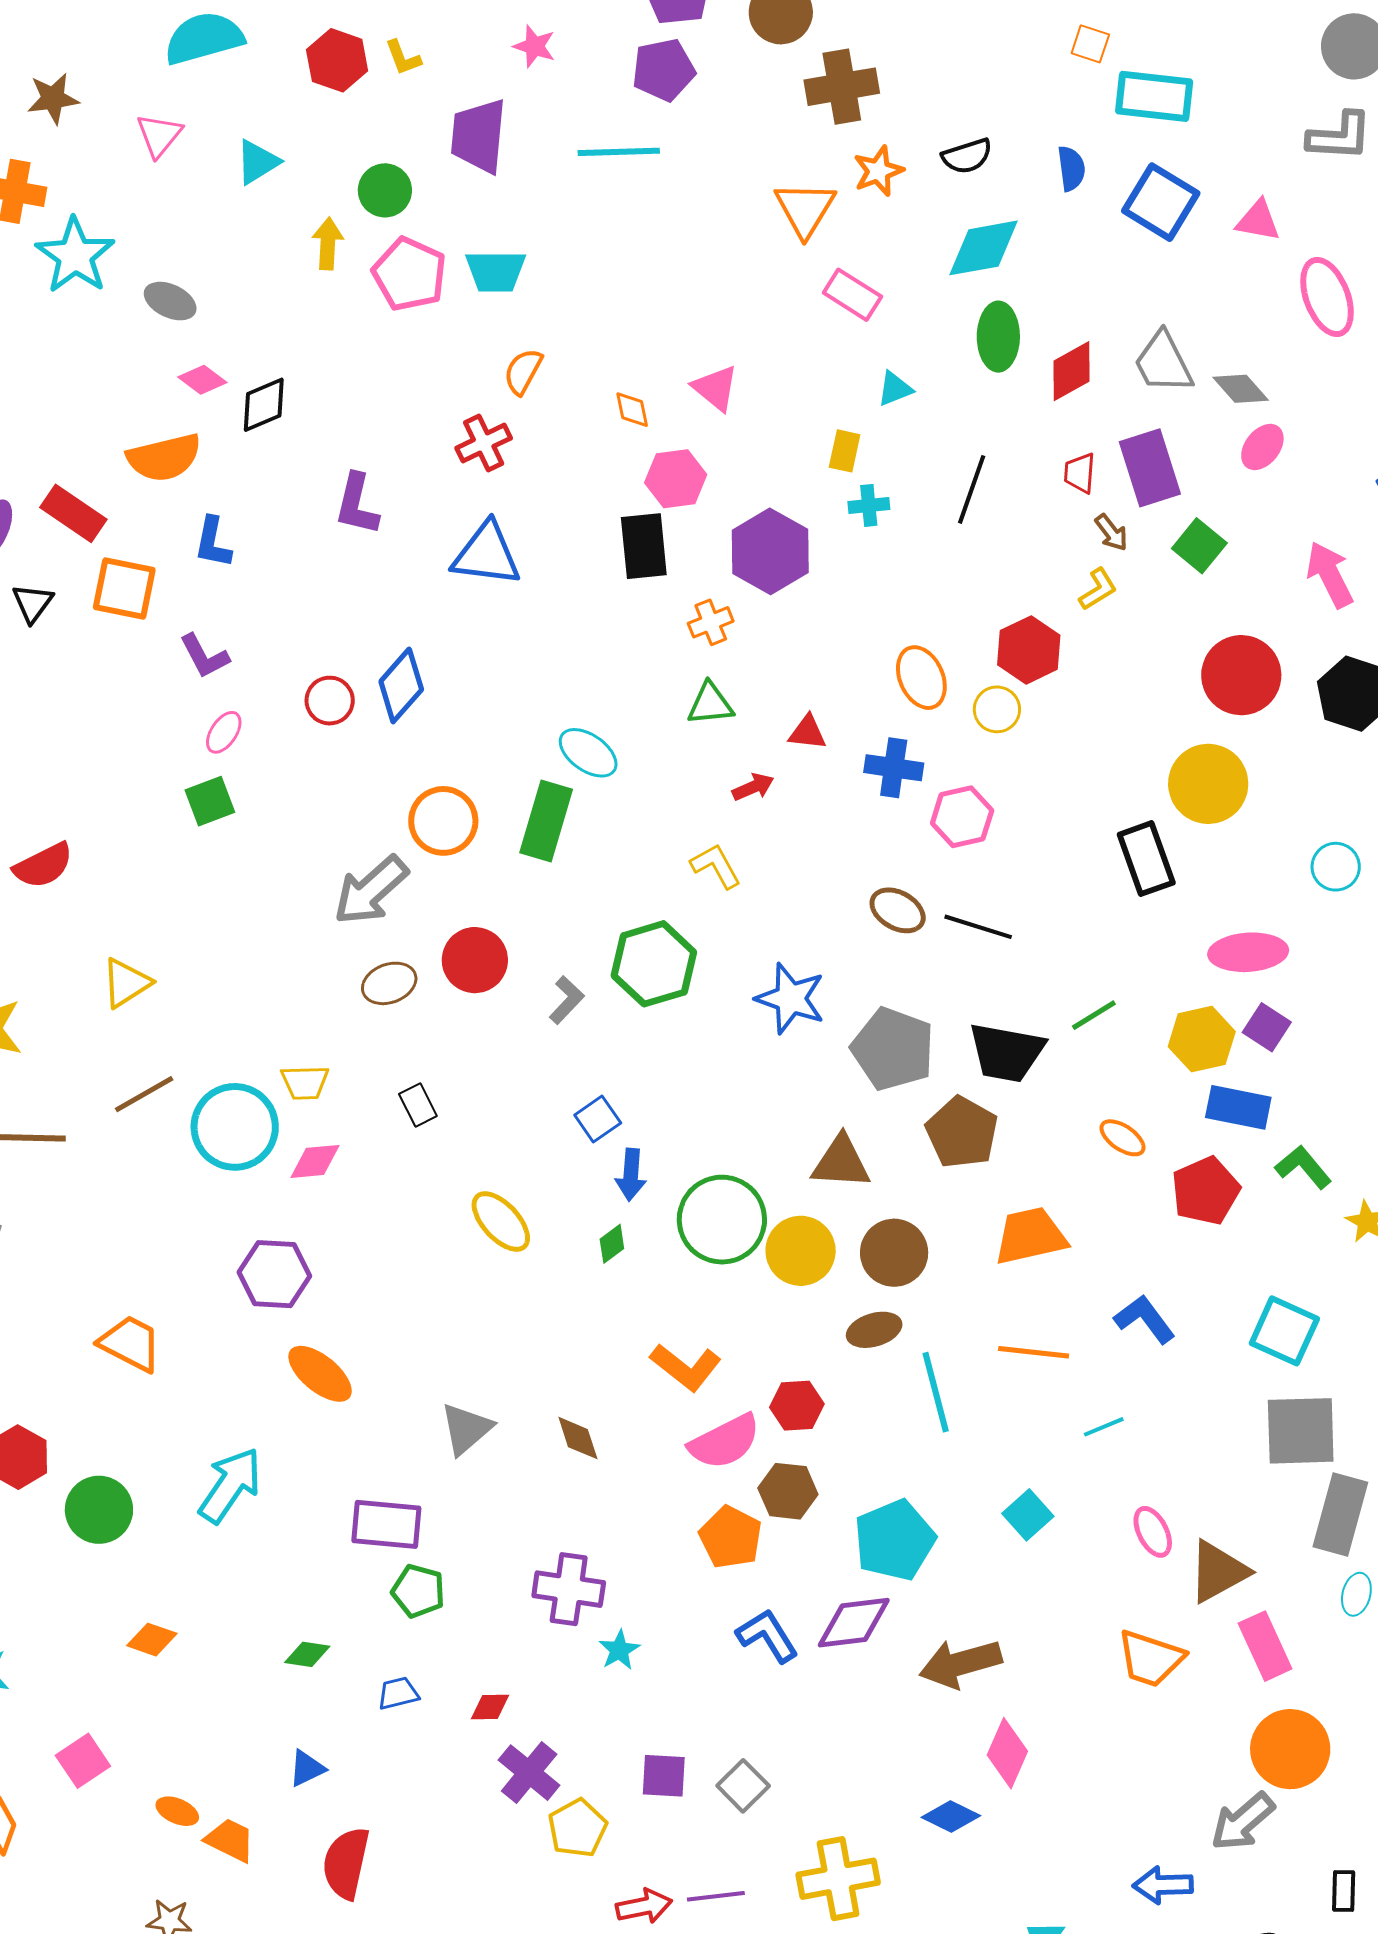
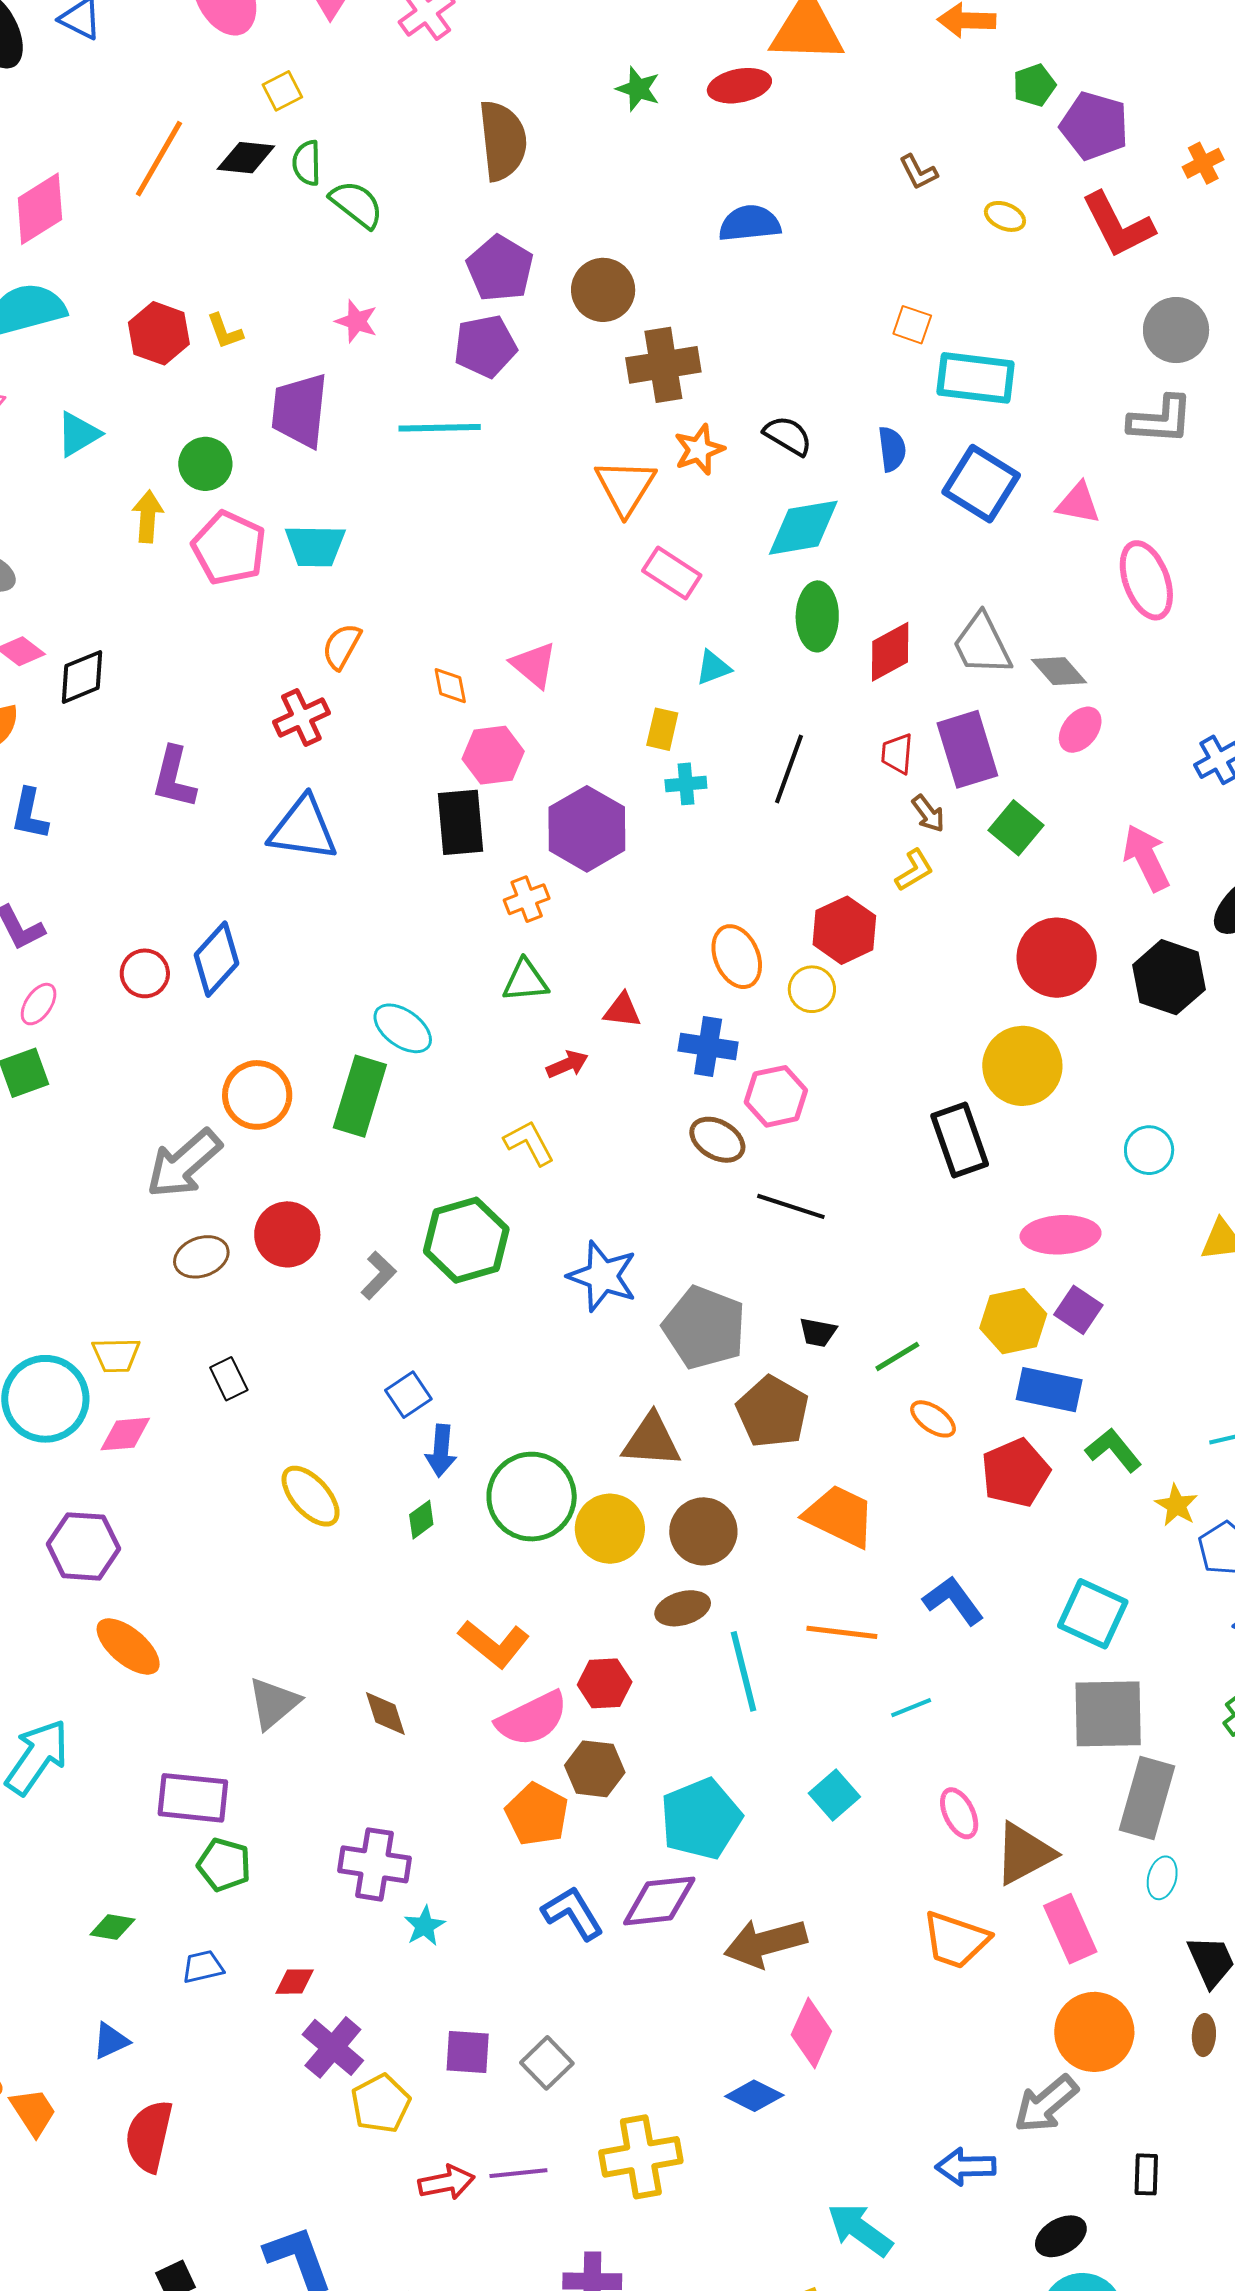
black semicircle: (967, 156) -> (788, 436), turned -132
brown ellipse: (898, 910) -> (717, 1140), moved
green line: (1094, 1015) -> (897, 1356), moved
black trapezoid: (1006, 1052) -> (818, 1332), size x0.5
orange trapezoid: (1030, 1236) -> (840, 1516), turned 38
orange trapezoid: (230, 1840) -> (33, 2112), turned 30

